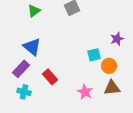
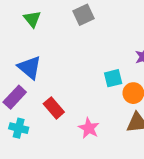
green triangle: (34, 11) -> (32, 19), turned -32
pink star: (85, 92) -> (89, 128), moved

